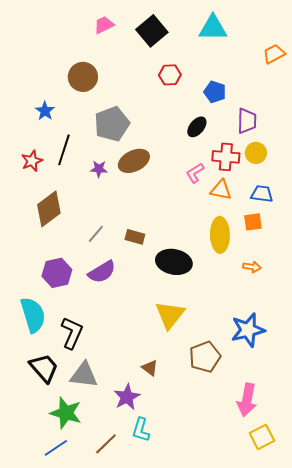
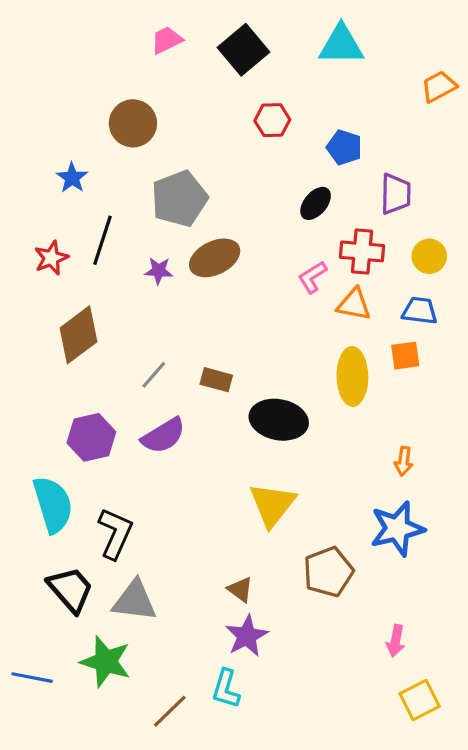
yellow circle: (256, 153) -> (429, 256), moved
orange arrow: (252, 267) -> (404, 461), moved, turned 90
purple star: (127, 397) -> (247, 636), moved
pink arrow: (247, 400) -> (396, 641), size x0.6
blue line: (56, 448) -> (32, 678), moved, turned 45

